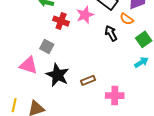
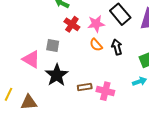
orange semicircle: (127, 19) -> (96, 45), moved
gray square: (47, 47) -> (53, 46), turned -32
pink cross: (115, 96) -> (105, 91), moved

